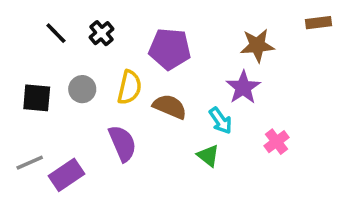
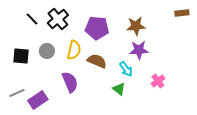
black cross: (101, 33) -> (58, 19), size x1.5
brown star: (257, 45) -> (136, 26), moved
purple star: (243, 87) -> (139, 50), turned 30

